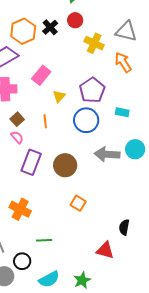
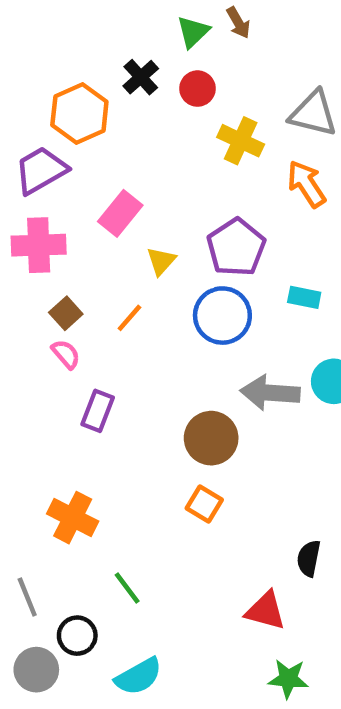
black cross: (50, 27) -> (141, 77), moved
orange line: (45, 121) -> (129, 318), turned 48
purple rectangle: (31, 162) -> (98, 411), size x0.7
brown circle: (65, 165) -> (211, 438), moved
green line: (44, 240) -> (127, 588), turned 56
green star: (82, 280) -> (288, 679), moved, turned 30

